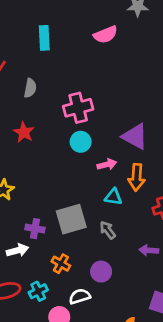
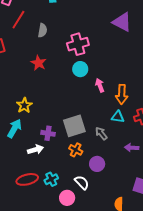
purple triangle: (135, 136) -> (122, 22), moved
pink arrow: (107, 164) -> (100, 85), turned -96
cyan triangle: (113, 197) -> (118, 117), moved
orange cross: (61, 264) -> (76, 150), moved
white semicircle: (80, 296) -> (82, 182), turned 63

